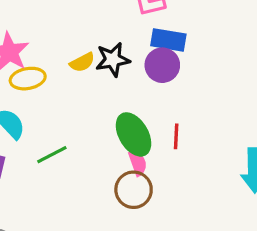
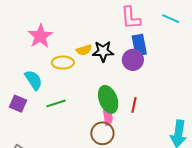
blue rectangle: (168, 40) -> (139, 45), turned 60
yellow ellipse: (28, 79) -> (63, 63), moved

